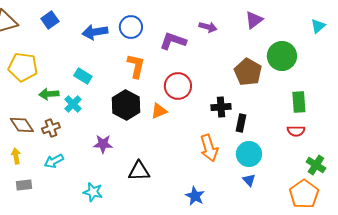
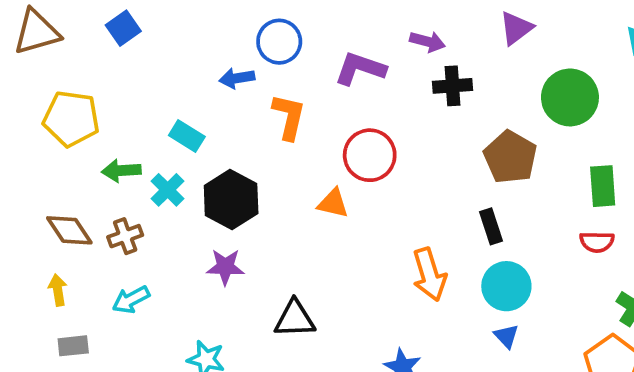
blue arrow: (95, 32) -> (237, 78), moved, size x0.7
brown pentagon: (248, 72) -> (510, 157), moved
black hexagon: (126, 105) -> (231, 199), moved
black cross: (221, 107) -> (452, 86), moved
orange triangle: (159, 111) -> (333, 203), turned 36
black rectangle: (241, 123) -> (491, 226), turned -30

